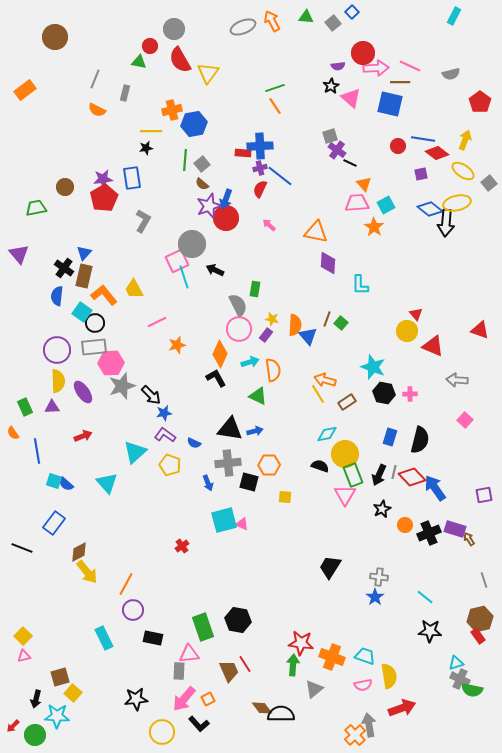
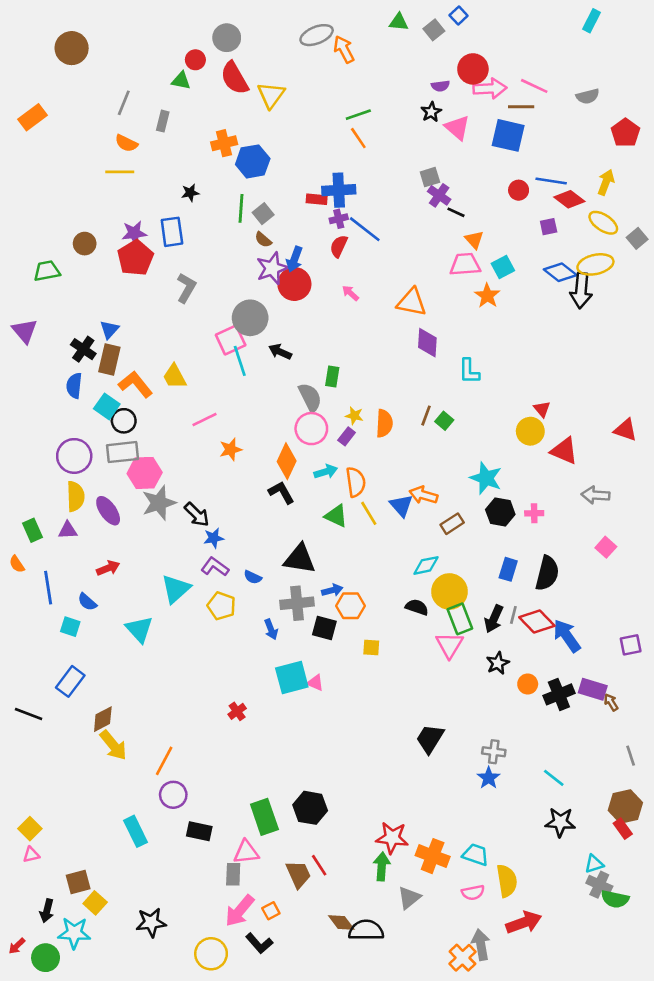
orange arrow: (272, 21) -> (344, 49), moved
yellow line: (151, 131) -> (120, 172), moved
blue triangle: (308, 336) -> (401, 505), moved
yellow line: (318, 394) -> (369, 513), moved
blue arrow: (255, 431) -> (332, 590), moved
blue semicircle: (66, 484) -> (87, 602), moved
black star: (136, 699) -> (151, 922), moved

